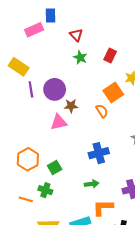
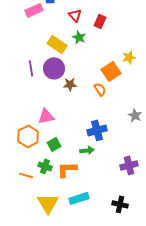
red rectangle: (110, 55) -> (100, 21), moved
yellow rectangle: (19, 67) -> (57, 44), moved
pink triangle: (59, 122) -> (46, 116), moved
green arrow: (92, 184) -> (87, 150), moved
orange L-shape: (103, 208) -> (67, 169), moved

